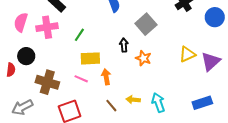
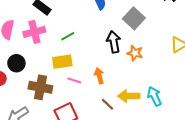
green line: (79, 35) -> (68, 36), turned 32
black arrow: (124, 45) -> (114, 42), size x1.5
yellow rectangle: (90, 58) -> (62, 62), moved
yellow arrow: (133, 100) -> (129, 96), size x1.5

